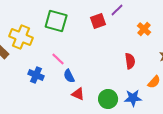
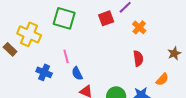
orange cross: (144, 29) -> (139, 27), moved
pink line: (58, 59) -> (66, 56), turned 32

